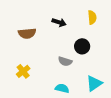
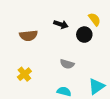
yellow semicircle: (92, 17) -> (94, 19), turned -32
black circle: (82, 46) -> (84, 35), moved

